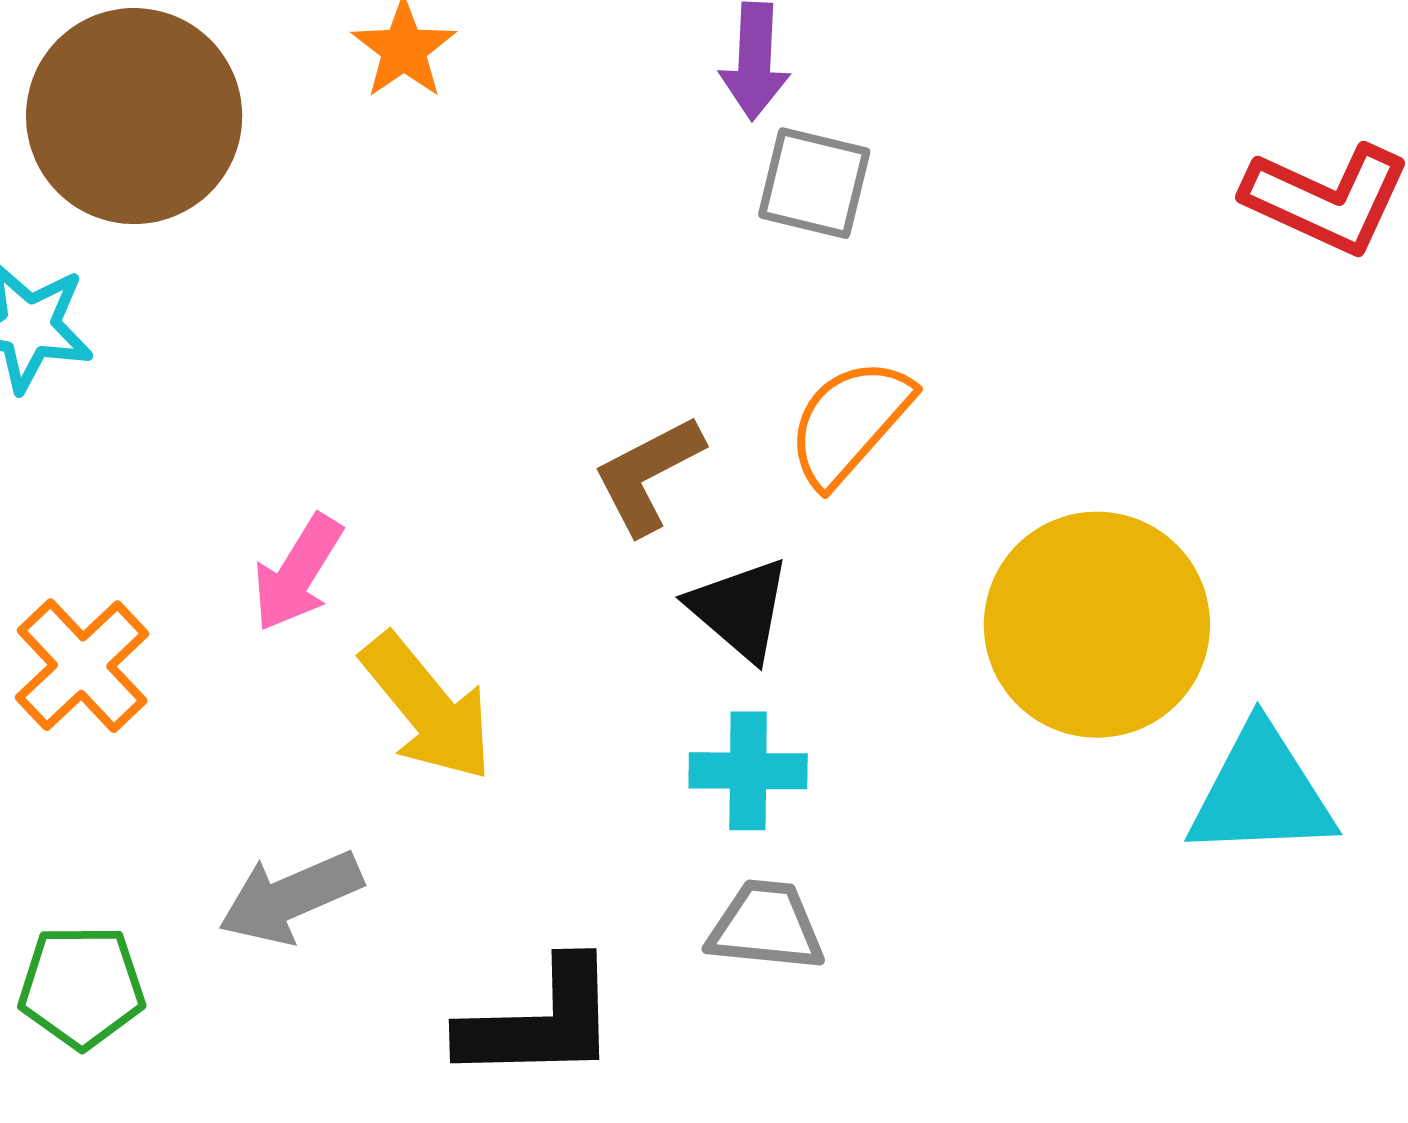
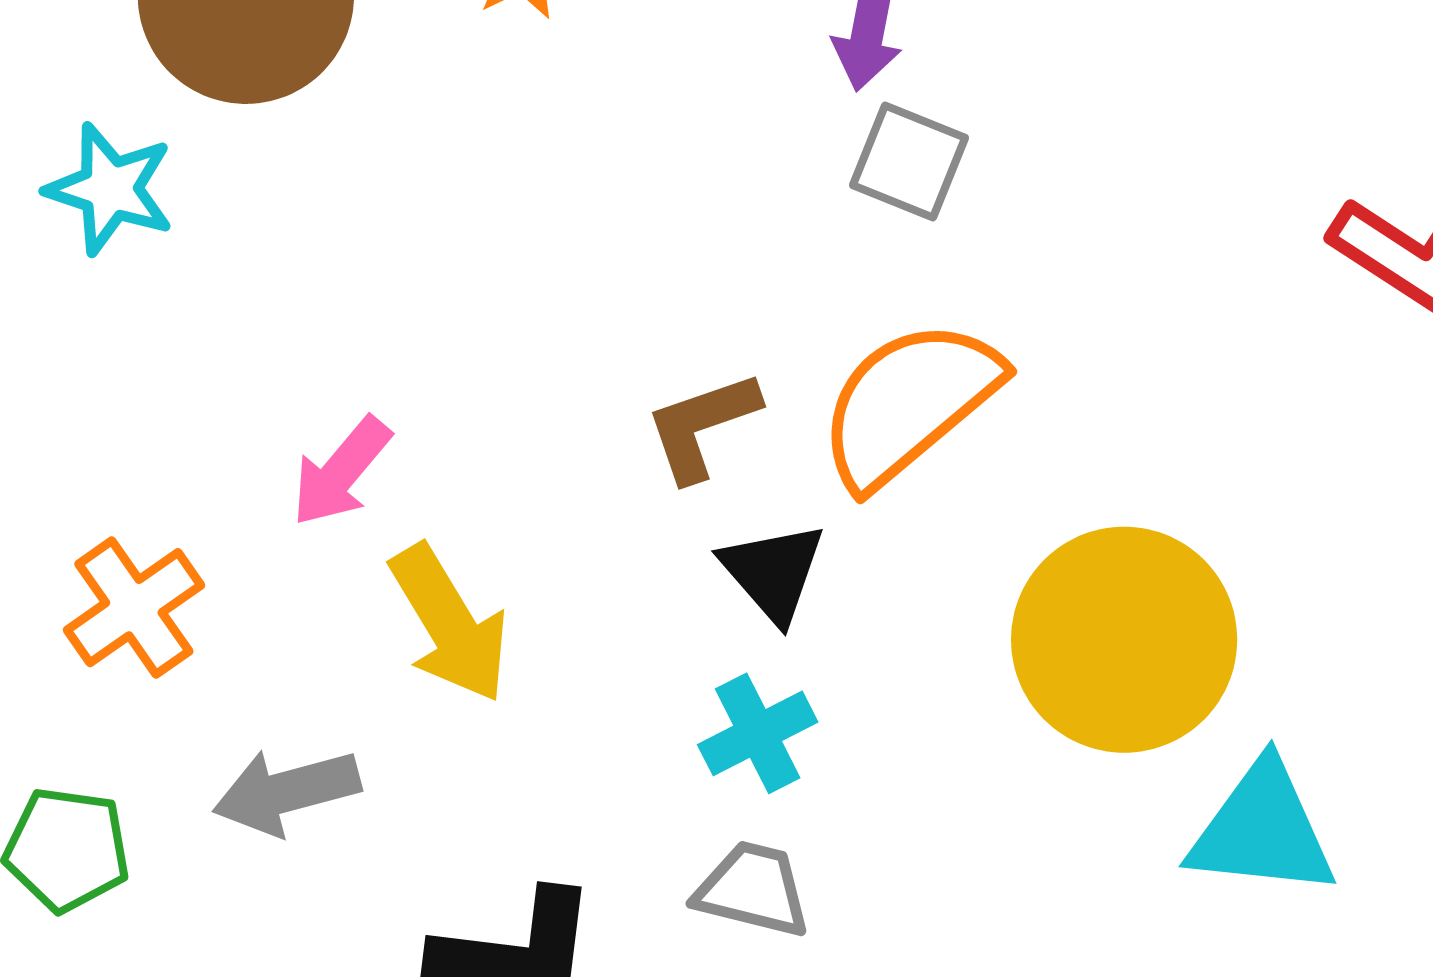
orange semicircle: (850, 422) -> (909, 403), size x1.4
orange cross: (82, 666) -> (134, 608), moved
cyan cross: (748, 771) -> (758, 733), turned -36

